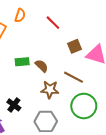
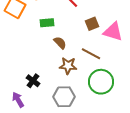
green rectangle: (22, 62) -> (47, 23), moved

